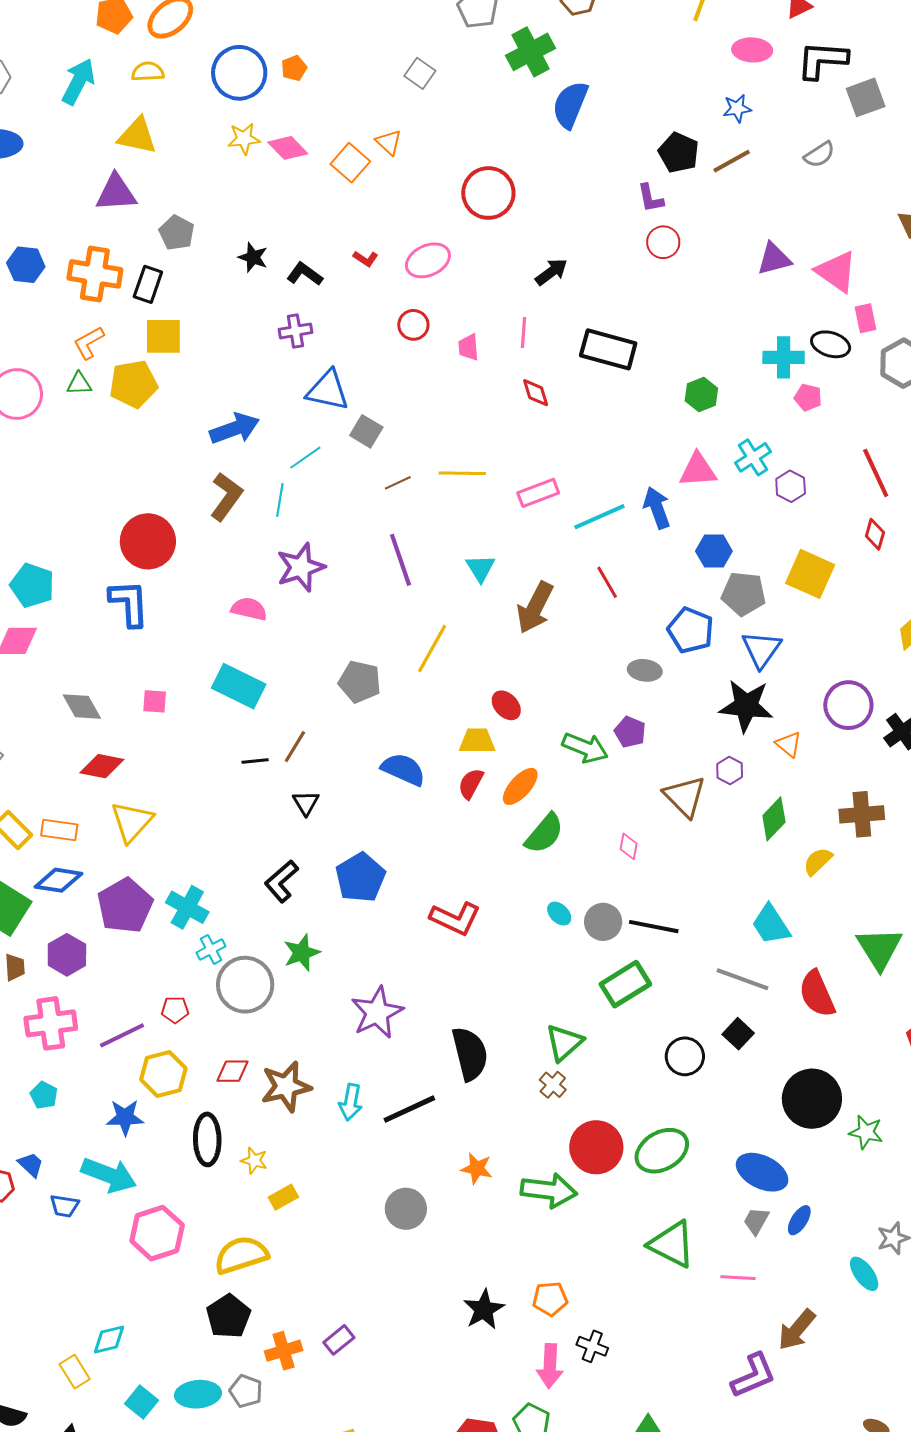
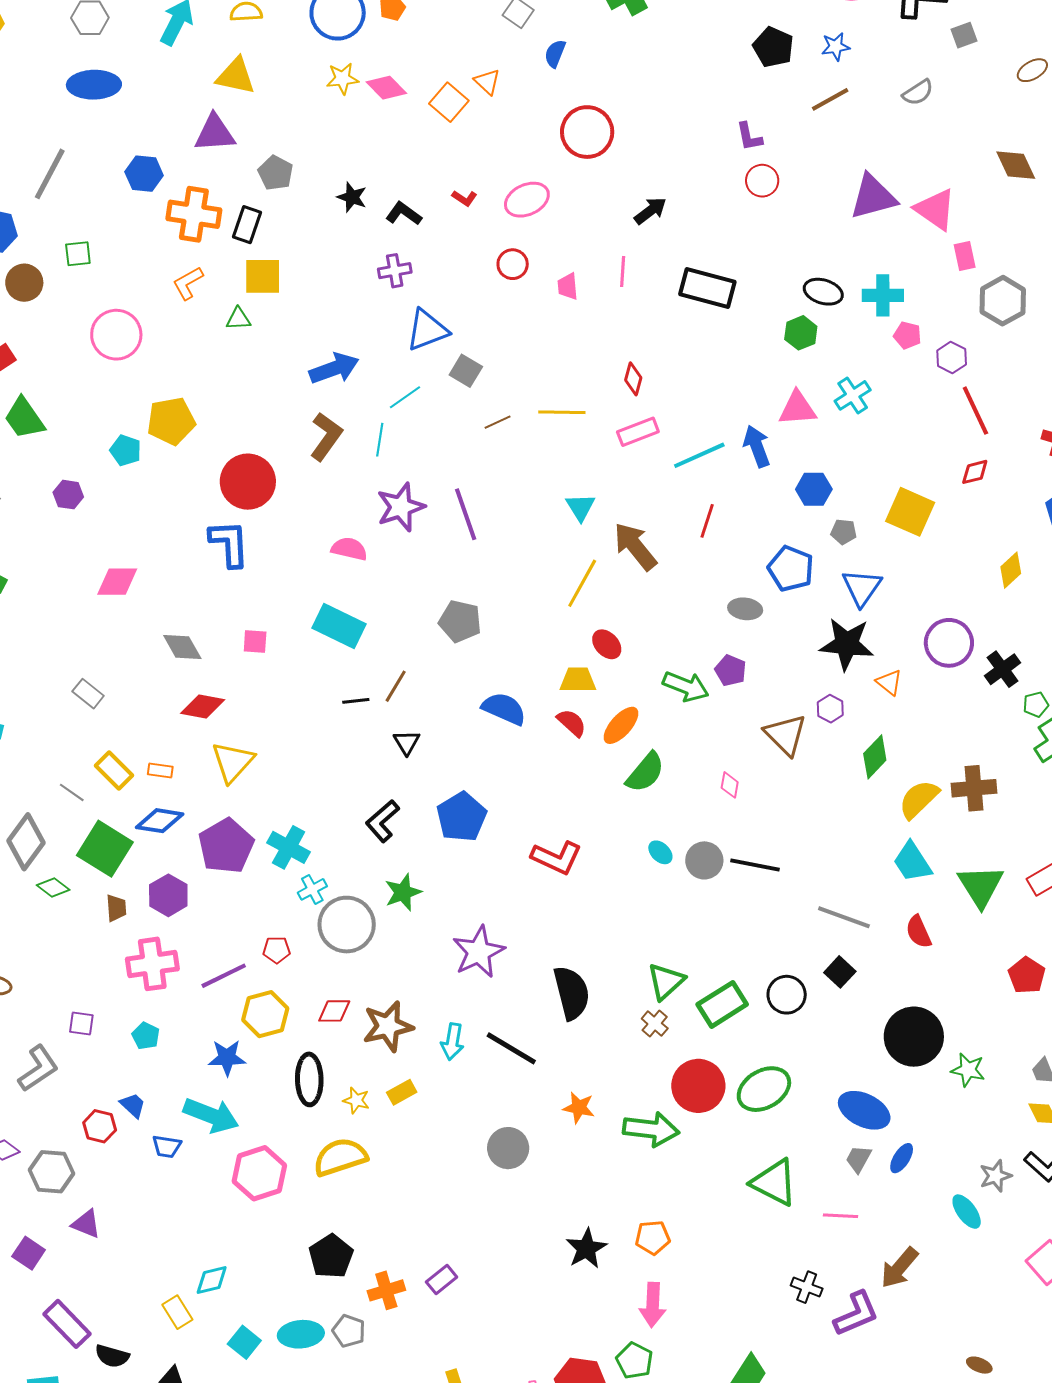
gray square: (866, 97) -> (964, 35), size x0.7
blue semicircle: (570, 105) -> (555, 54), moved, size x0.6
black pentagon: (679, 153) -> (773, 47), moved
purple triangle: (774, 259) -> (873, 197), size x1.4
blue hexagon: (26, 265) -> (144, 174), moved
black ellipse: (831, 344) -> (823, 292), moved
green triangle: (79, 384) -> (238, 319), moved
yellow pentagon: (133, 384) -> (171, 421), moved
blue triangle: (328, 390) -> (427, 330), turned -33
red diamond: (536, 393) -> (633, 379), moved, turned 32
purple hexagon: (791, 486) -> (952, 358), moved
red diamond: (875, 534) -> (975, 472), turned 60
purple line: (400, 560) -> (466, 514), moved
red line: (607, 582) -> (707, 521), turned 48
cyan pentagon: (32, 585) -> (126, 450), moved, size x0.7
gray pentagon: (744, 594) -> (844, 532), size x0.6
brown arrow: (535, 608) -> (635, 546), turned 114
yellow line: (432, 648) -> (582, 583), moved
red semicircle: (471, 784) -> (572, 723), turned 104
brown cross: (862, 814) -> (974, 788), moved
orange rectangle: (59, 830) -> (160, 770), size x0.7
yellow semicircle: (818, 861) -> (919, 799), size x1.4
cyan trapezoid: (771, 925) -> (912, 862), moved
green rectangle: (625, 984) -> (722, 1004), moved
red semicircle: (817, 994) -> (919, 932), size x0.7
black line: (409, 1109) -> (511, 1048), turned 56
yellow rectangle: (283, 1197) -> (402, 1092), moved
yellow semicircle: (241, 1255) -> (340, 1157), moved
black cross: (592, 1346) -> (807, 1287), moved

